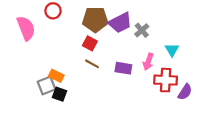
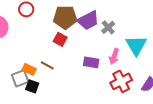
cyan triangle: (172, 50) -> (136, 45), size x1.6
brown line: (92, 64) -> (47, 65), moved
red cross: (166, 80) -> (121, 81), moved, turned -30

